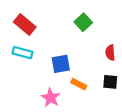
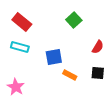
red semicircle: (110, 53) -> (98, 47), turned -144
pink star: (51, 98) -> (16, 87), moved

